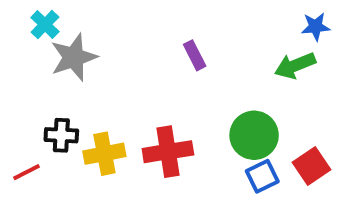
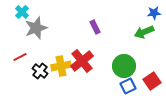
black cross: (61, 135) -> (40, 71), moved, turned 35
red cross: (168, 152) -> (82, 61), moved, turned -30
yellow cross: (104, 154) -> (61, 66), moved
red line: (26, 172) -> (20, 57), moved

